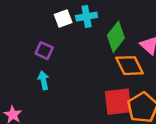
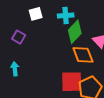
cyan cross: (87, 17) -> (66, 16), moved
cyan arrow: (43, 80) -> (15, 69), moved

